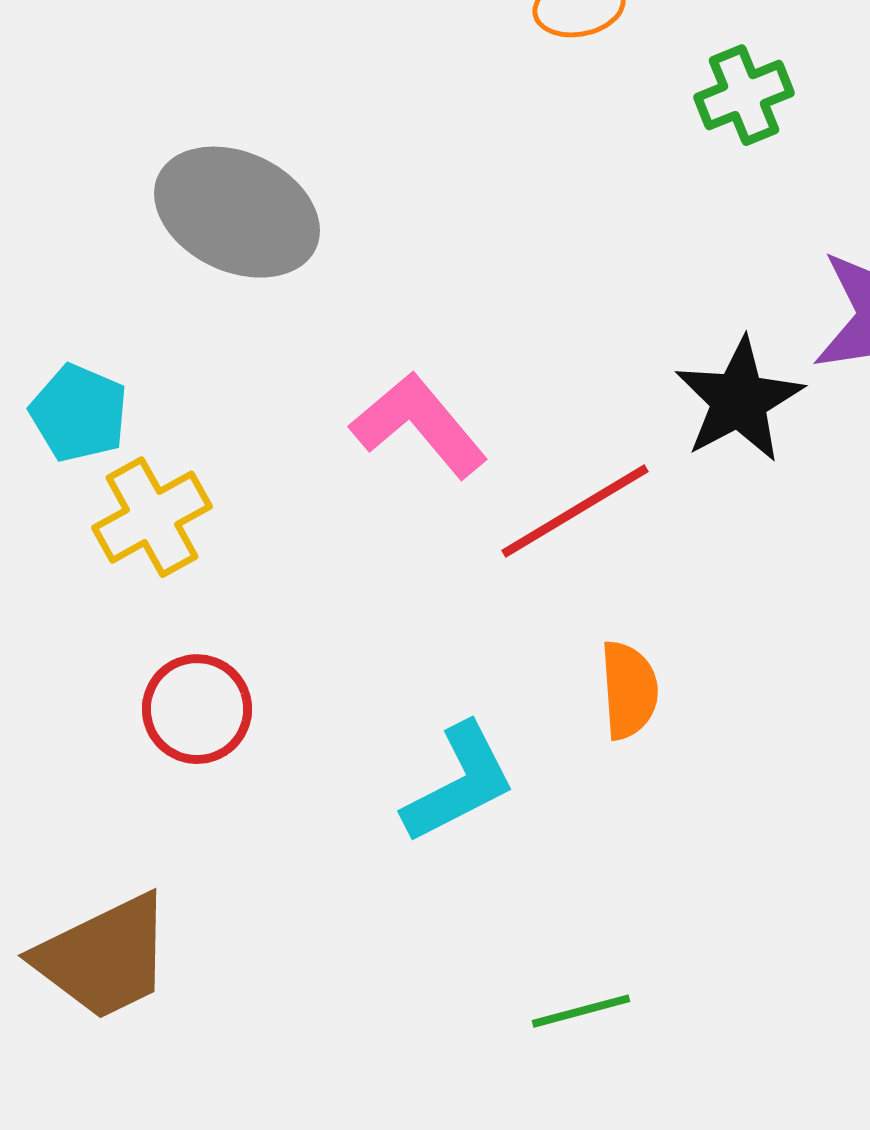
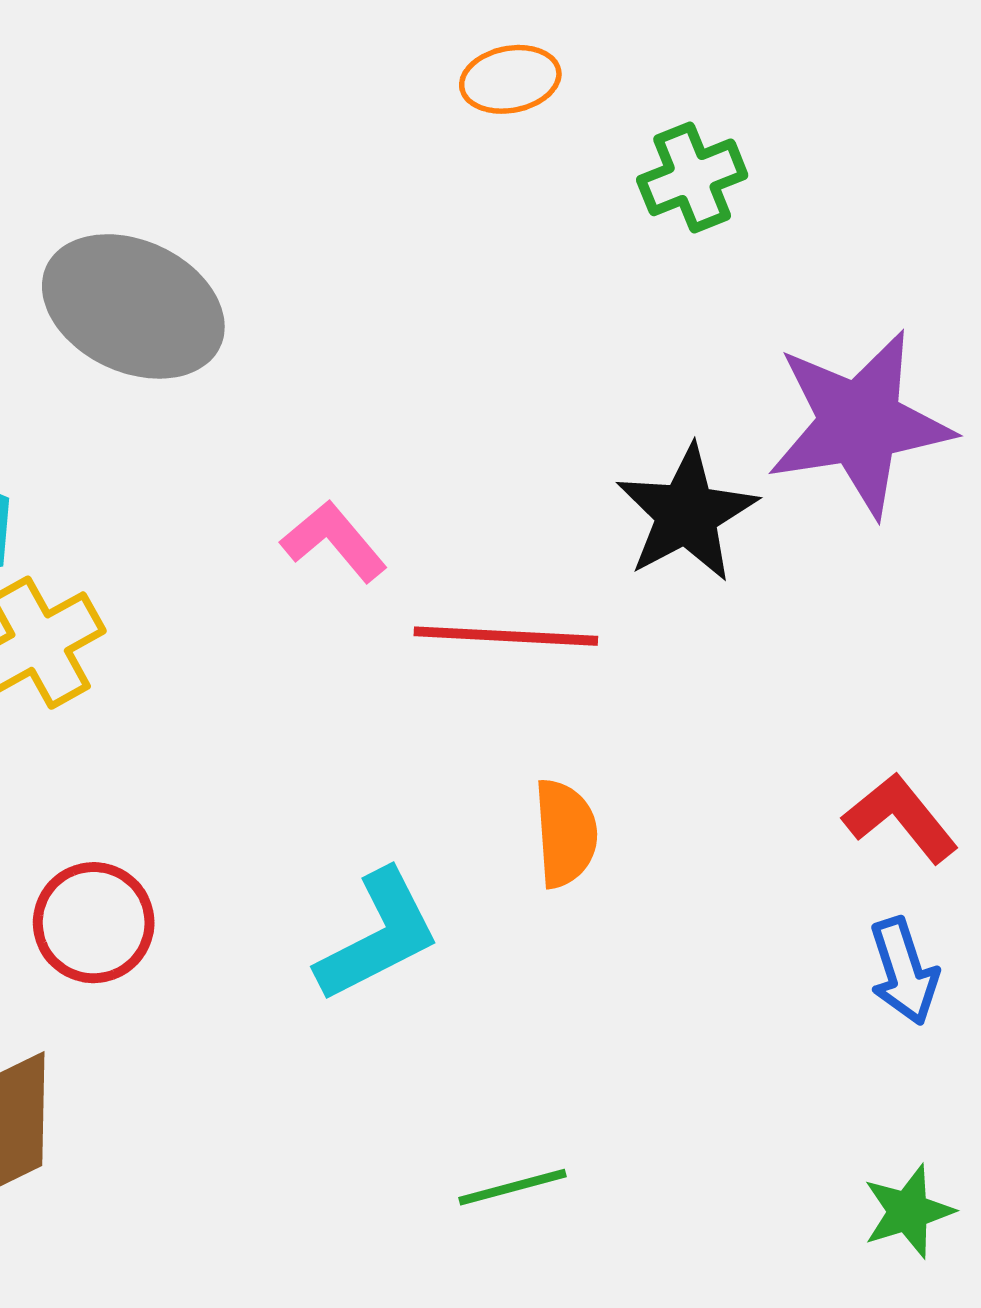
pink L-shape: (419, 425) -> (334, 541), size x0.7
red line: (575, 511) -> (506, 636), turned 34
red circle: (197, 709) -> (94, 923), moved

